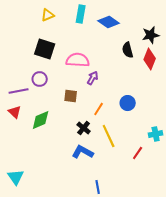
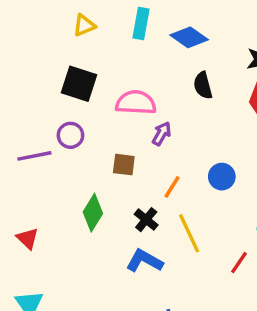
black semicircle: (128, 50) -> (203, 85), moved
red triangle: (15, 112) -> (28, 238), moved
green diamond: (41, 120) -> (93, 213), moved, turned -35

